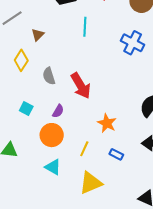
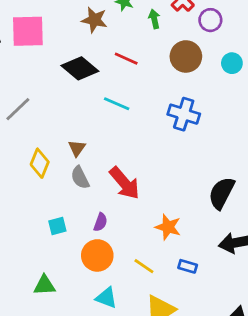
cyan line: (85, 27) -> (117, 104), turned -60
brown triangle: (38, 35) -> (77, 148), moved
cyan square: (26, 108) -> (57, 226), turned -32
yellow line: (84, 149) -> (144, 266), turned -70

